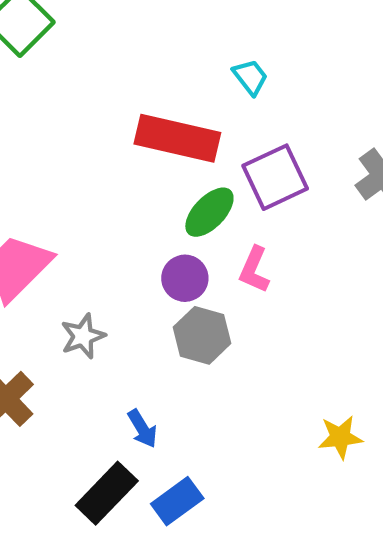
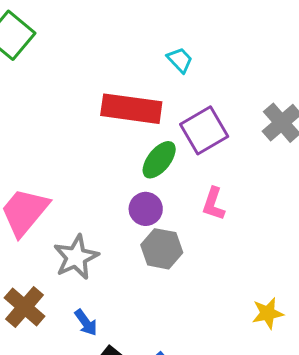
pink L-shape: (254, 270) -> (214, 204), moved
gray star: (83, 336) -> (76, 257), size x1.4
blue arrow: (142, 429) -> (86, 323), moved

